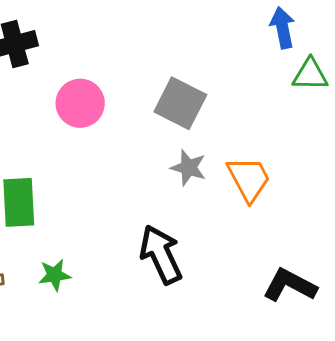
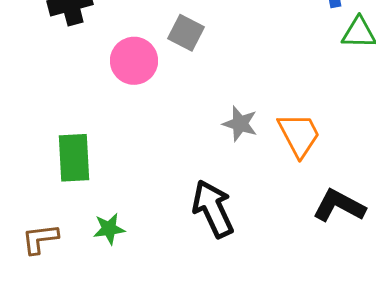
gray square: (180, 103) -> (186, 33), moved, size x0.7
black L-shape: (290, 285) -> (339, 206), moved

